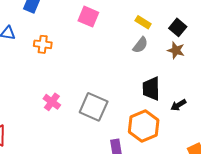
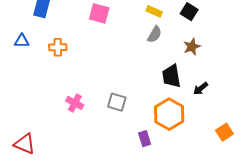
brown star: (176, 50) -> (192, 47), moved, turned -30
gray square: (94, 107) -> (117, 102), size x0.7

